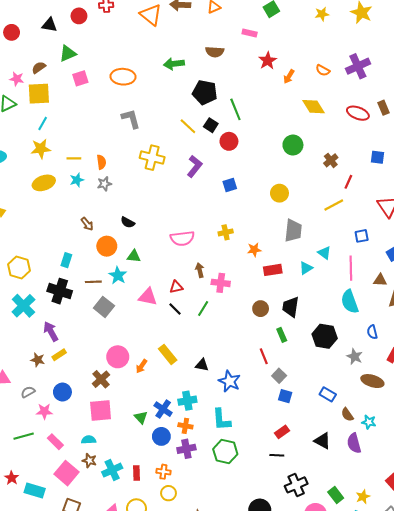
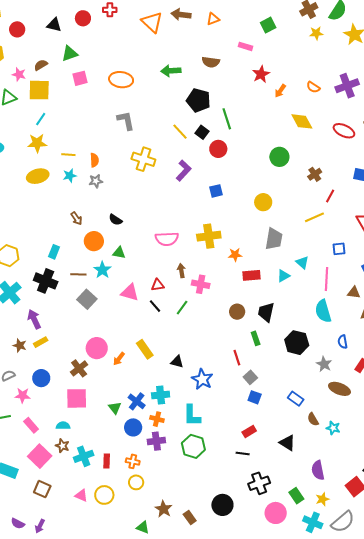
yellow cross: (226, 232) -> (209, 236), size x1.6
purple semicircle: (354, 443) -> (318, 470), moved

